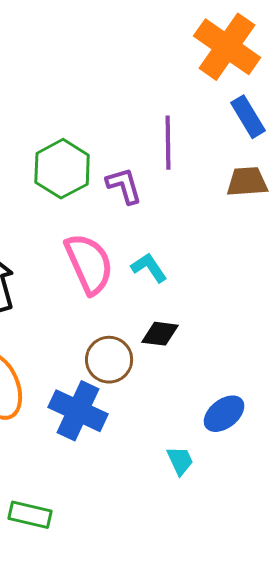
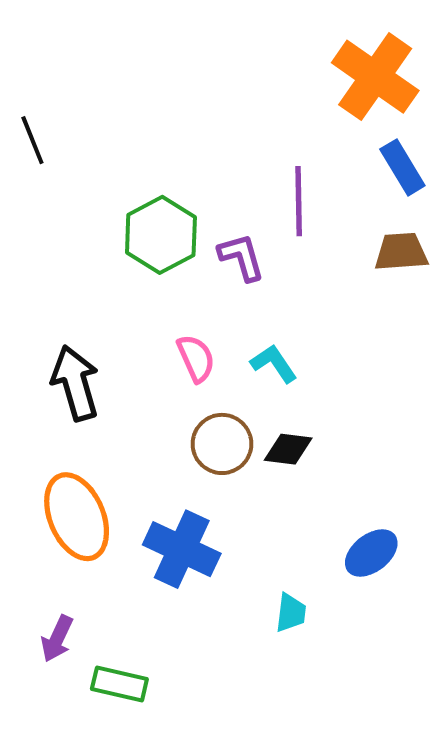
pink semicircle: (89, 264) -> (196, 358), size x0.6
brown circle: (109, 360) -> (222, 444), moved
cyan trapezoid: (180, 461) -> (291, 613), moved, turned 32

